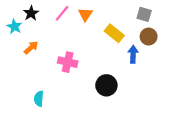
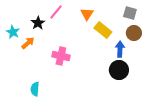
black star: (31, 13) -> (38, 23), moved
orange triangle: (85, 14) -> (87, 14), moved
cyan star: (14, 27) -> (13, 32), moved
black circle: (106, 85) -> (119, 70), moved

